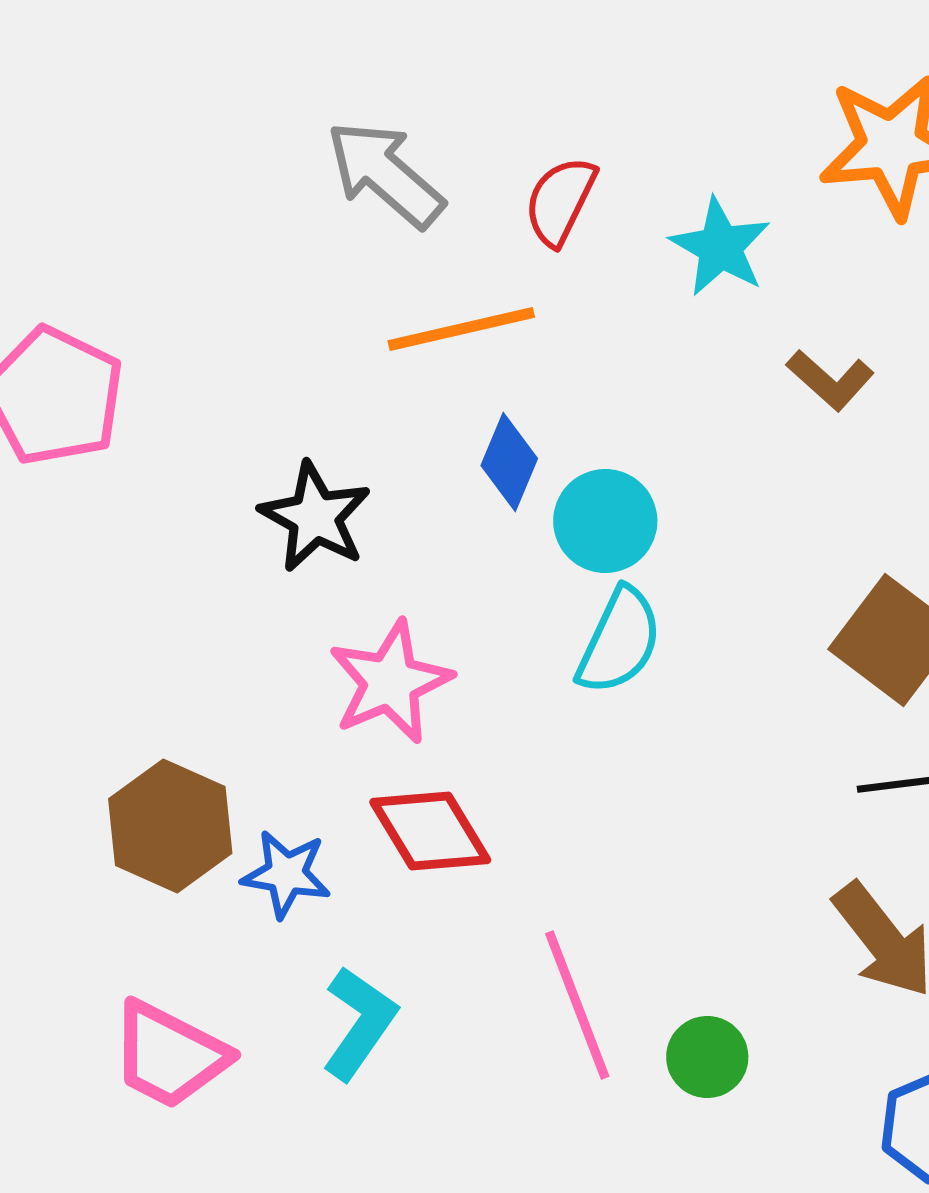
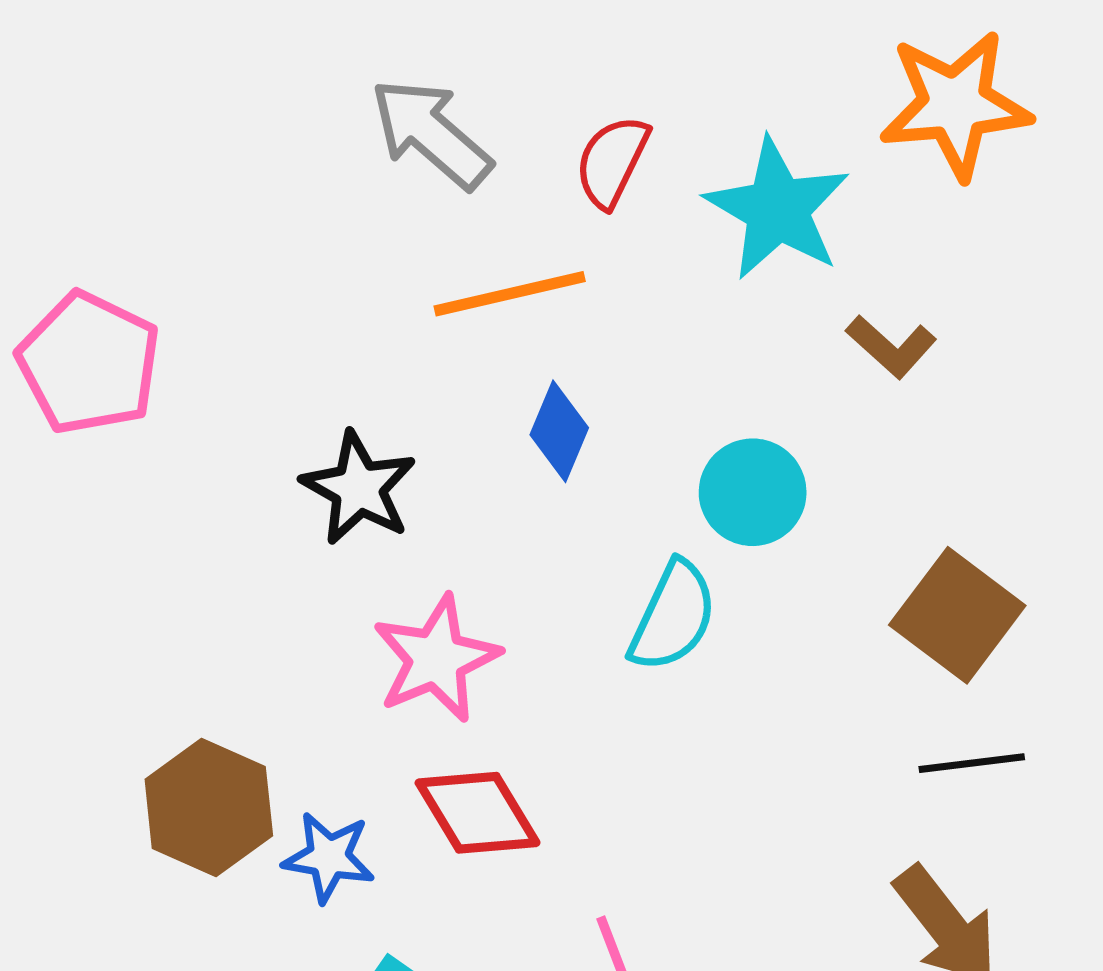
cyan star: (720, 247) -> (777, 209), size x1.4
cyan circle: (605, 521) -> (753, 492), moved

